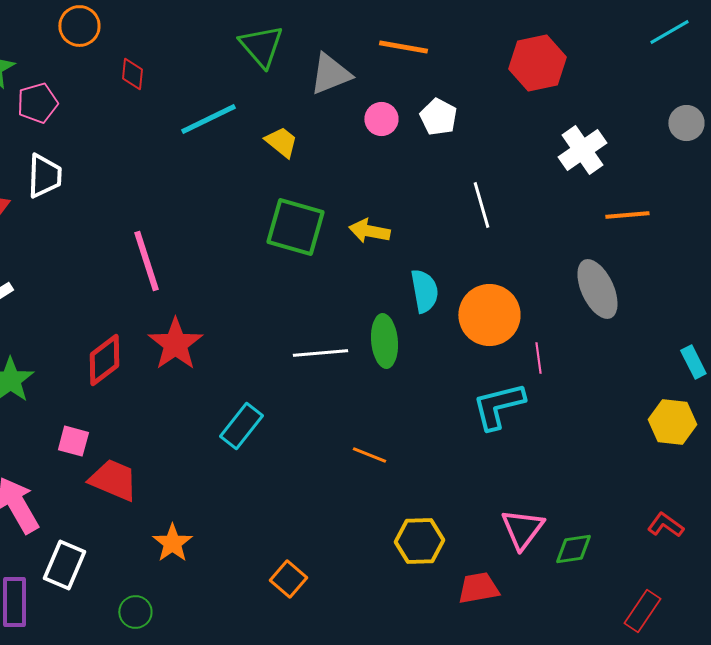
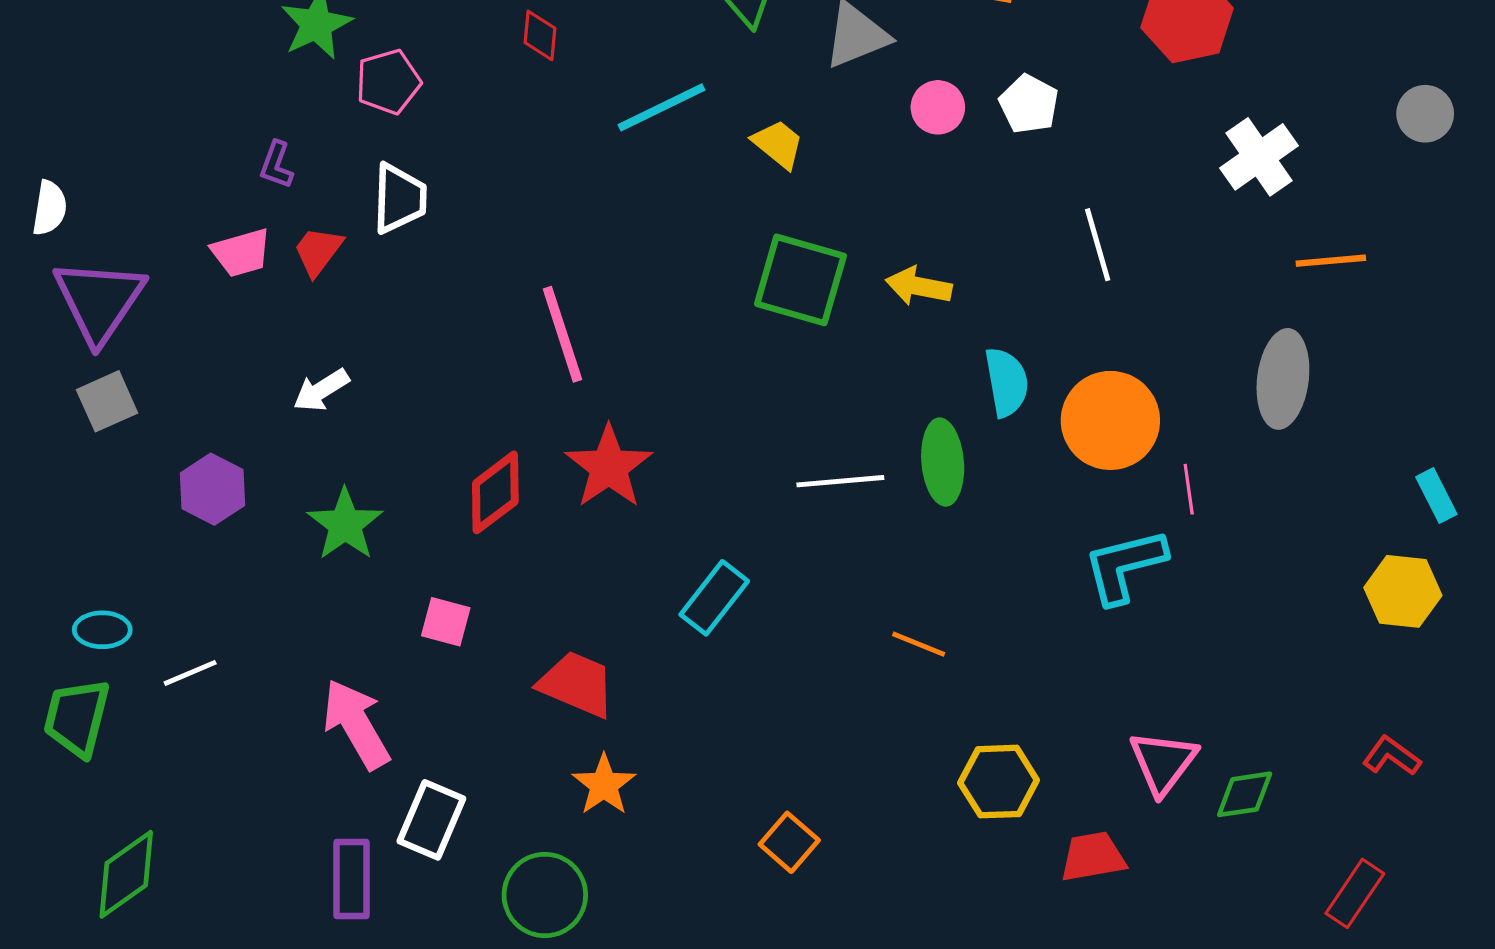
gray ellipse: (597, 289) -> (1283, 379), turned 32
red trapezoid: (113, 480) -> (577, 684), moved
green circle: (135, 612) -> (545, 895), size x1.6

